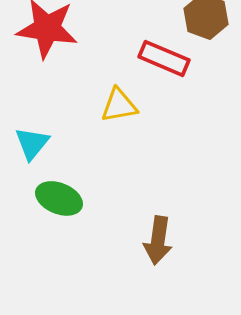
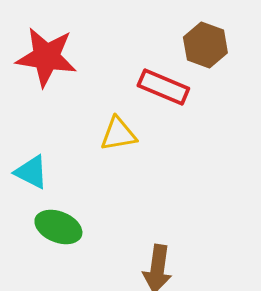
cyan triangle: (32, 143) -> (31, 172), turned -42

